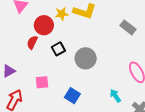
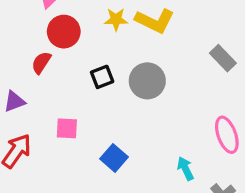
red circle: (44, 25) -> (64, 32), moved
red semicircle: (32, 42) -> (41, 63), moved
gray circle: (86, 58) -> (147, 81), moved

